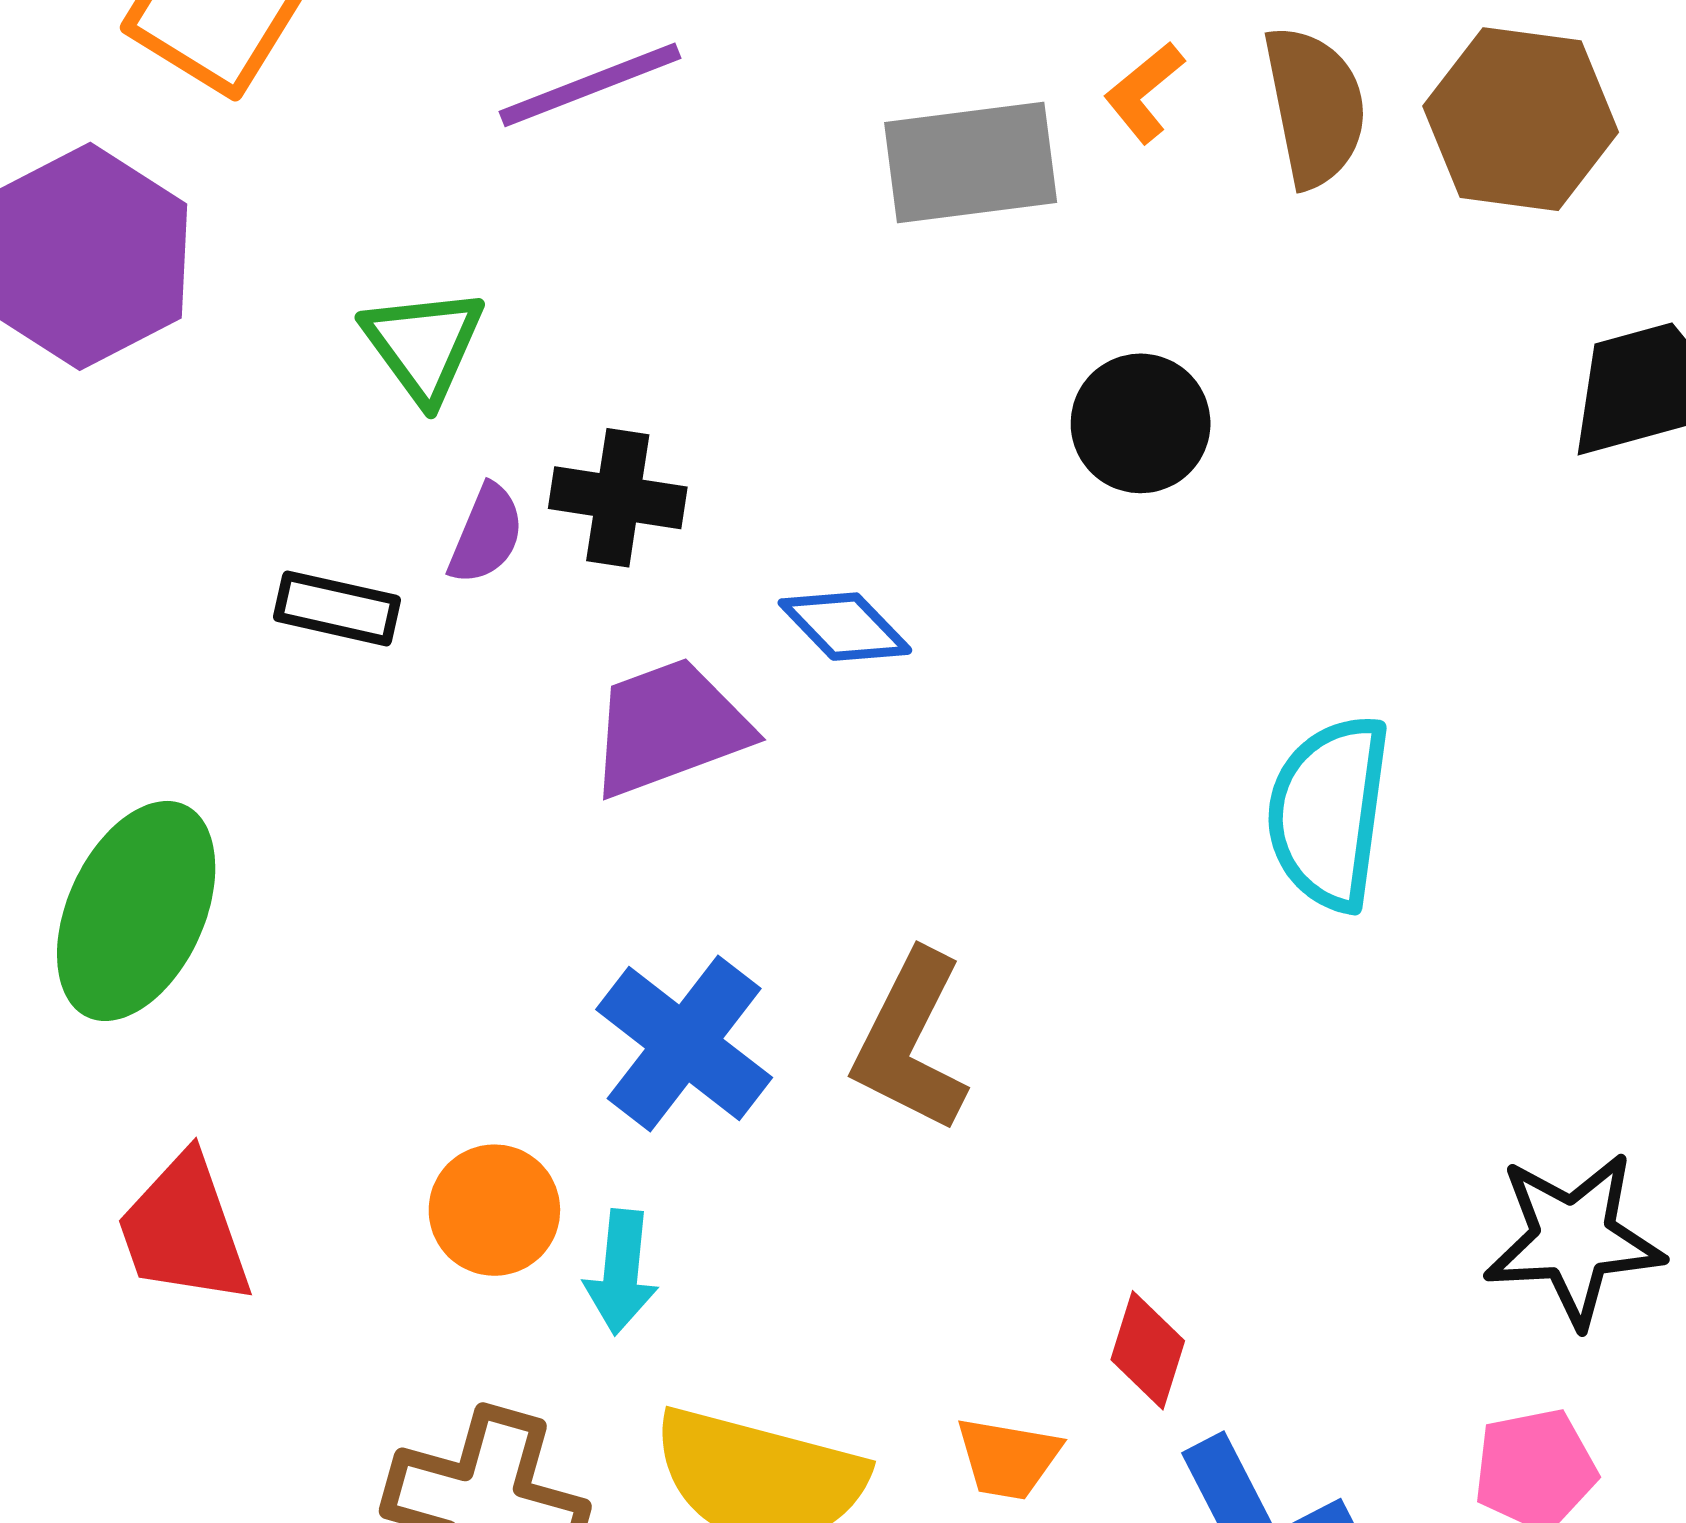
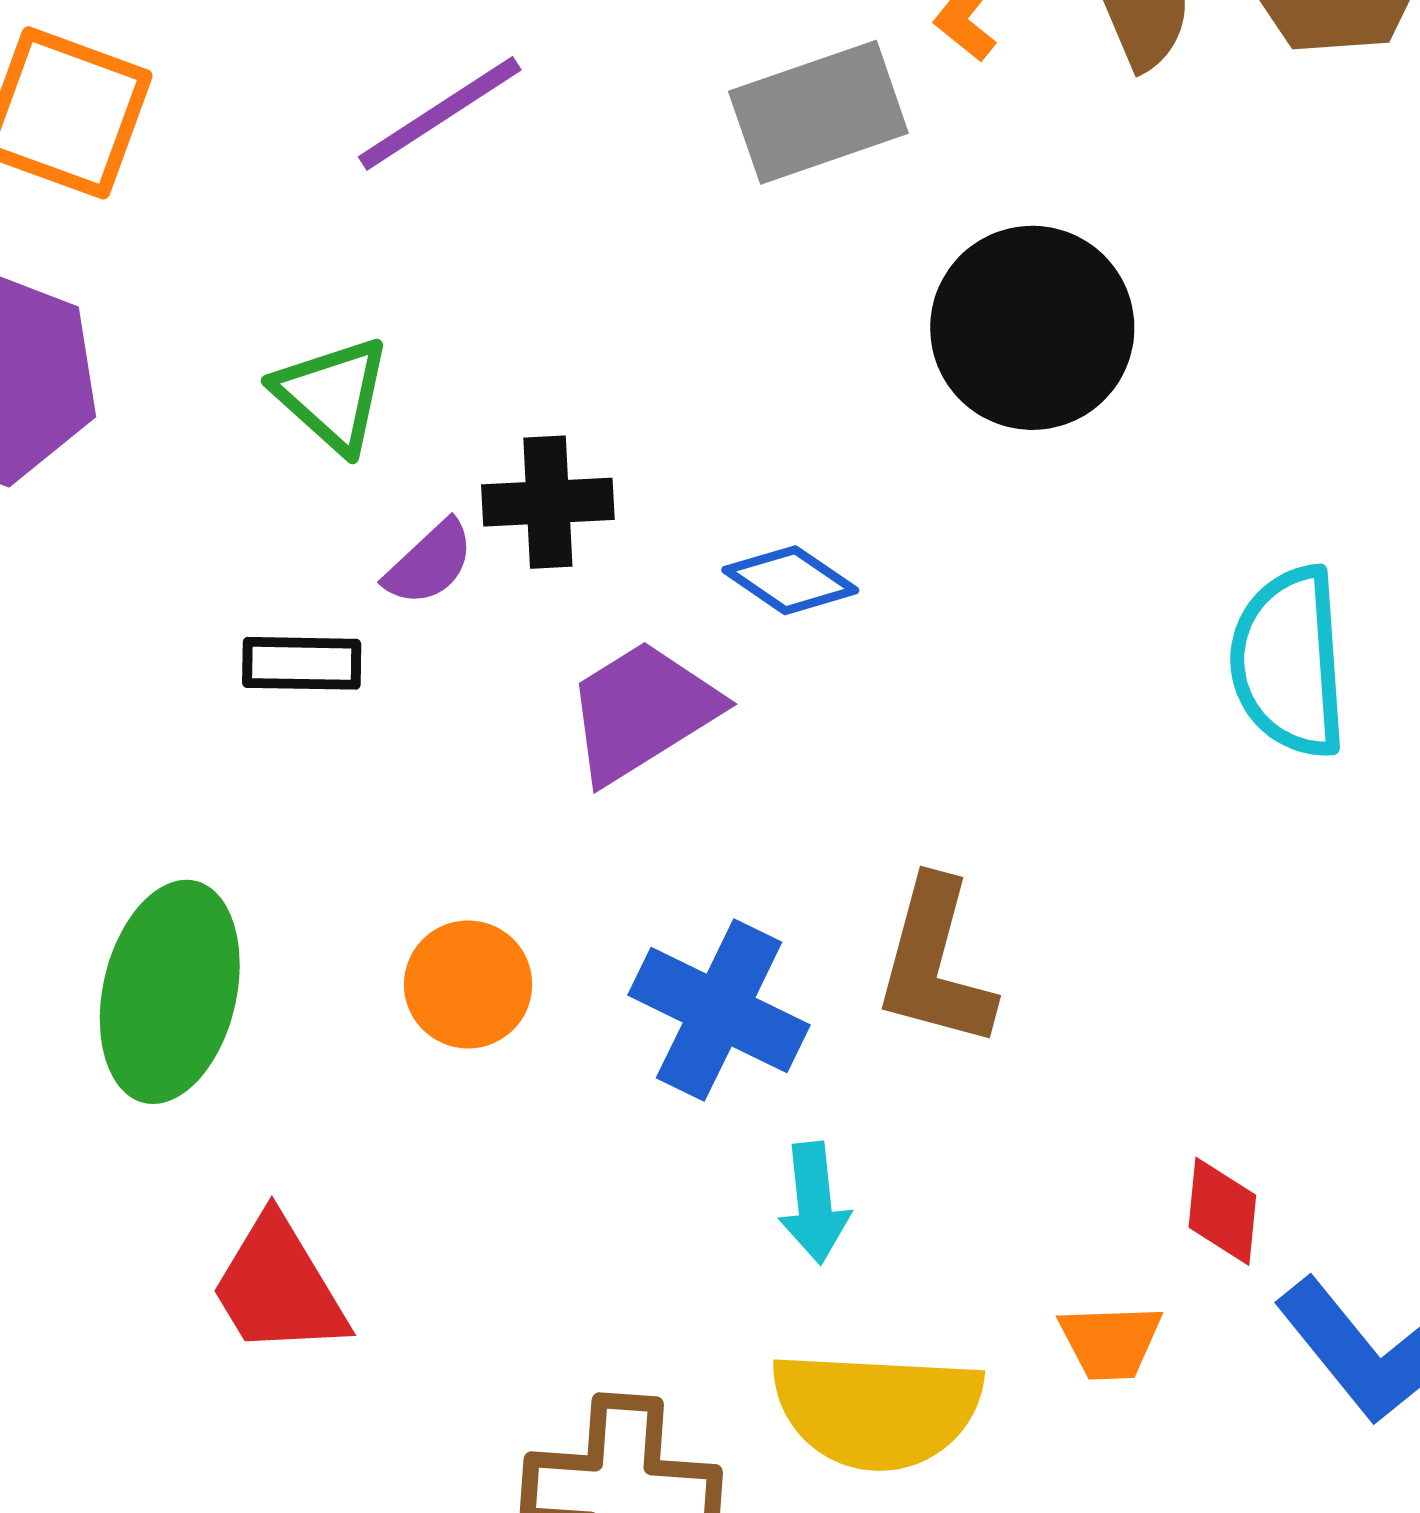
black circle: (1141, 423) -> (1032, 328), size x1.5
purple semicircle: (486, 534) -> (429, 563), turned 36
orange circle: (494, 1210) -> (468, 984), moved
cyan arrow: (621, 1272) -> (814, 1203), moved

